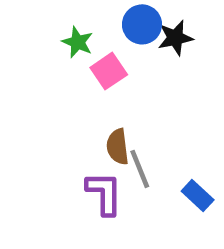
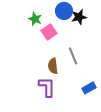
gray line: (140, 169) -> (73, 56), moved
blue rectangle: (198, 196) -> (89, 88), turned -72

